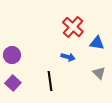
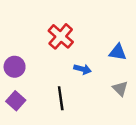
red cross: (73, 27) -> (61, 36), moved

